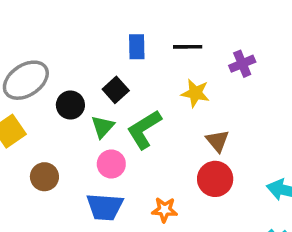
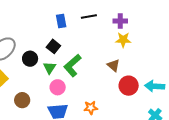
purple cross: (242, 64) -> (120, 21), turned 32
yellow star: (195, 93) -> (123, 40), moved
red circle: (215, 179) -> (129, 86), moved

